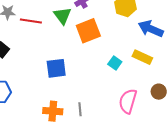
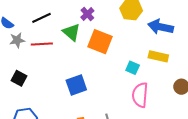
orange square: (88, 31) -> (100, 42), turned -35
pink semicircle: (128, 101) -> (140, 95), moved

